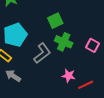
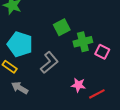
cyan pentagon: (15, 35) -> (20, 44), turned -30
green cross: (64, 42) -> (83, 42), moved, turned -36

